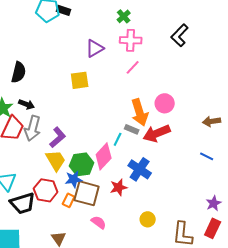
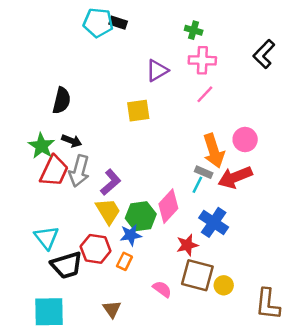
green cross: (124, 16) -> (194, 30), turned -32
cyan line: (118, 139) -> (197, 185), moved
brown square: (87, 193) -> (197, 275), moved

